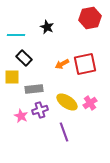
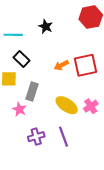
gray rectangle: (34, 89) -> (32, 92), turned -66
purple cross: (40, 110) -> (36, 137), moved
pink star: (21, 116) -> (19, 109), moved

